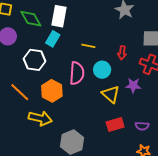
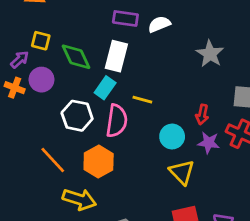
yellow line: (88, 46) -> (142, 100), moved
pink semicircle: (77, 73) -> (117, 121), moved
purple star: (133, 85) -> (209, 143), moved

